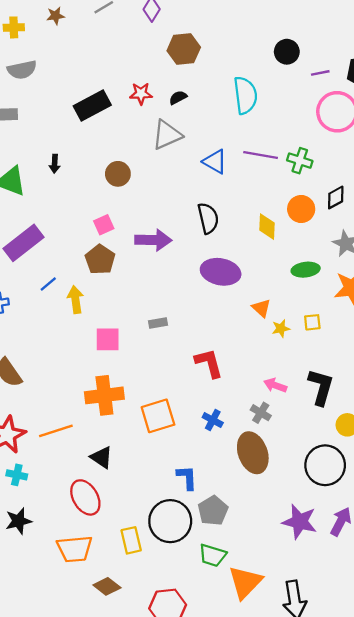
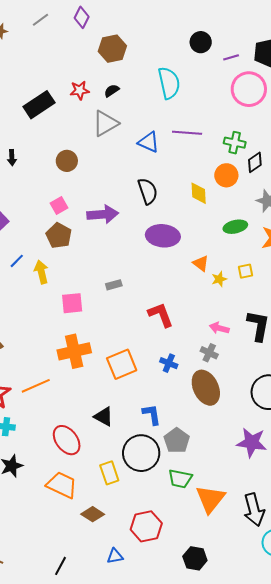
green cross: (300, 161) -> (235, 143), moved
black triangle: (102, 457) -> (104, 417), moved
orange trapezoid: (75, 549) -> (62, 485), turned -144

